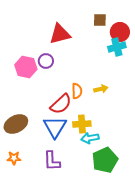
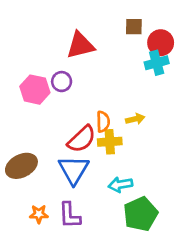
yellow cross: (82, 124) -> (110, 142), moved
orange star: (14, 158) -> (39, 214), moved

